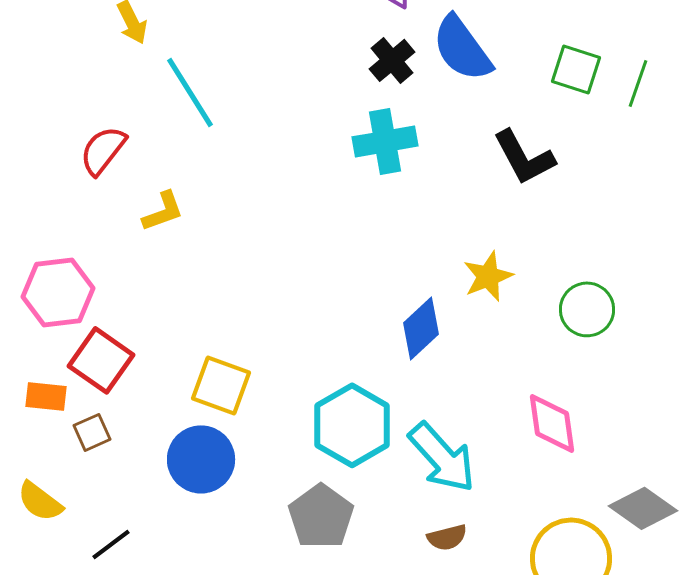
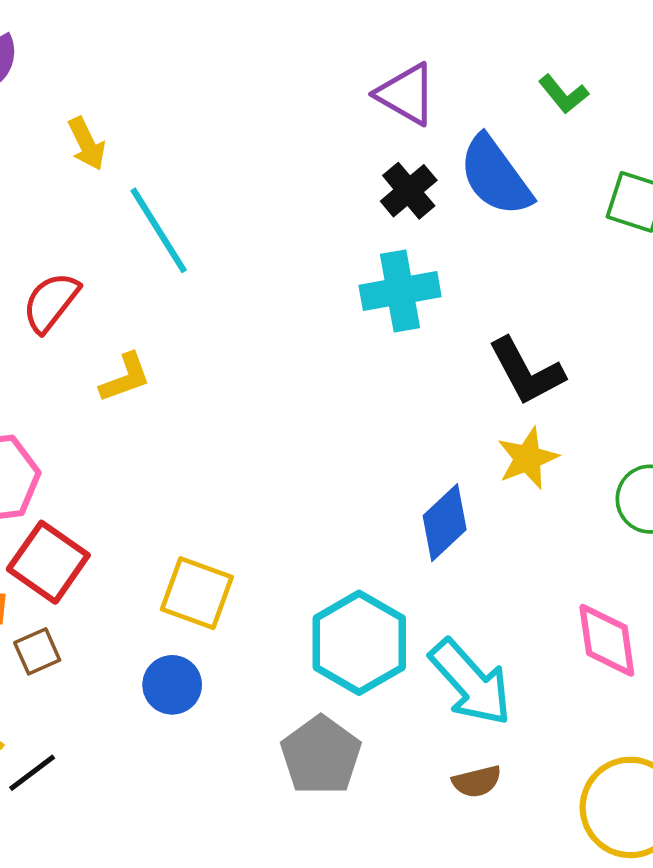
black L-shape: (524, 157) -> (526, 372), moved
blue circle: (201, 459) -> (172, 685), size x0.7
black line: (111, 544) -> (32, 773), moved

